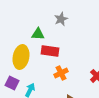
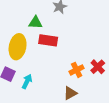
orange cross: (61, 73) -> (77, 70), moved

